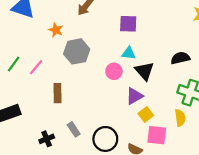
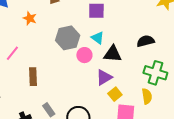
gray hexagon: (77, 51) -> (68, 38), moved
cyan triangle: (129, 53) -> (98, 38), turned 32
black triangle: (144, 71) -> (113, 54), turned -42

